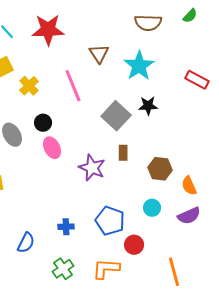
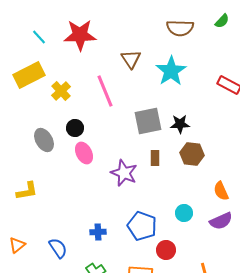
black star: (148, 106) -> (180, 124), moved
gray square: (116, 116) -> (148, 121), turned 36
brown hexagon: (160, 169) -> (192, 154), moved
blue semicircle: (26, 243) -> (58, 248), turned -60

